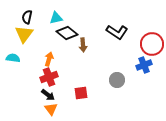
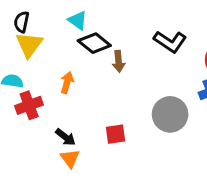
black semicircle: (27, 17) -> (21, 22), moved
cyan triangle: (56, 18) -> (78, 20), turned 48
red cross: (49, 77) -> (29, 105), moved
gray circle: (117, 80) -> (170, 114), size x1.5

